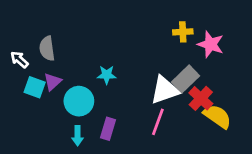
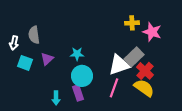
white arrow: (19, 60) -> (14, 43), turned -120
purple triangle: (53, 82) -> (47, 59), moved
cyan circle: (79, 101) -> (82, 76), moved
yellow semicircle: (217, 116) -> (144, 88), moved
purple rectangle: (108, 129) -> (78, 93), turned -35

